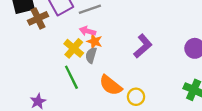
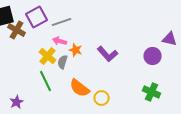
brown cross: (38, 18) -> (17, 30), turned -36
orange star: (94, 41) -> (76, 50), moved
purple L-shape: (143, 46) -> (108, 54), turned 90

